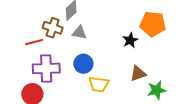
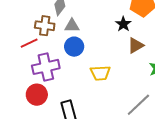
blue circle: (83, 64) -> (74, 47), moved
brown triangle: (138, 74) -> (136, 45), moved

